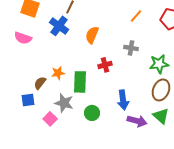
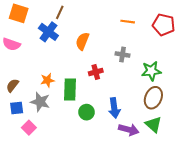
orange line: (136, 16) -> (128, 22), turned 56
brown semicircle: (40, 83) -> (12, 85), moved
gray star: (64, 103) -> (40, 102), moved
green circle: (92, 113) -> (87, 112), moved
pink square: (50, 119) -> (29, 128), moved

